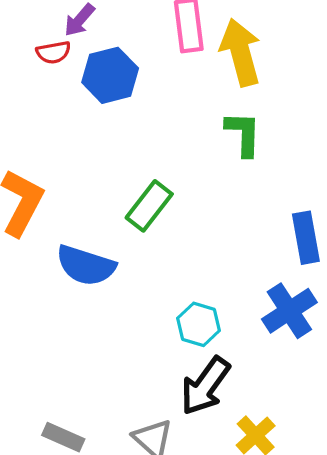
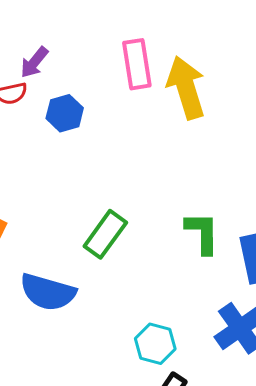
blue hexagon: (110, 75) -> (65, 113), size x0.7
green L-shape: (243, 134) -> (202, 233), moved

